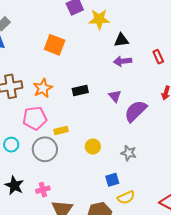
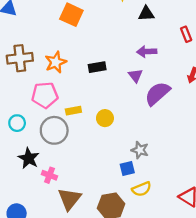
purple arrow: (122, 61) -> (147, 52), moved
yellow circle: (93, 147) -> (105, 118), moved
gray star: (129, 153) -> (140, 150), moved
black star: (14, 185) -> (29, 158), moved
pink cross: (43, 190) -> (49, 175), turned 32

